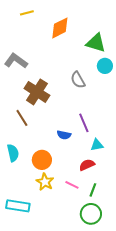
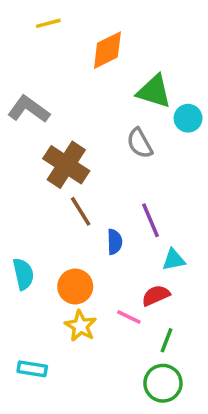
green triangle: (96, 43) -> (154, 91), moved
brown line: (22, 118) -> (81, 211), moved
blue semicircle: (64, 135) -> (115, 242), turned -104
pink line: (72, 185) -> (129, 317), moved
cyan rectangle: (18, 206) -> (32, 369), size x0.7

